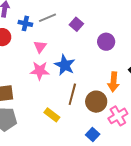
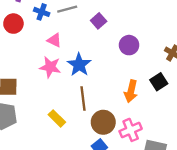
pink triangle: (40, 47) -> (54, 40), turned -48
brown line: (72, 94) -> (83, 98), turned -30
brown circle: (96, 102) -> (103, 122), moved

